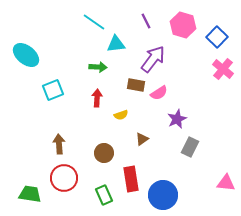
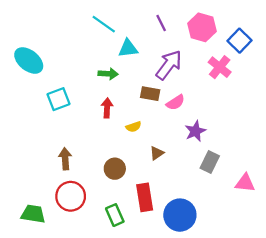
pink cross: (223, 69) -> (220, 67), moved
pink triangle: (226, 183) -> (245, 183), moved

